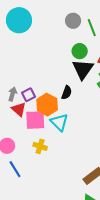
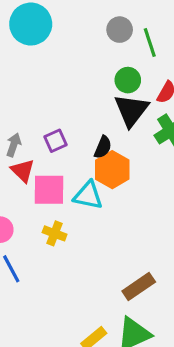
purple square: (28, 95) -> (56, 141), moved
orange hexagon: (47, 105) -> (112, 170), moved
cyan triangle: (59, 122) -> (88, 195), turned -36

